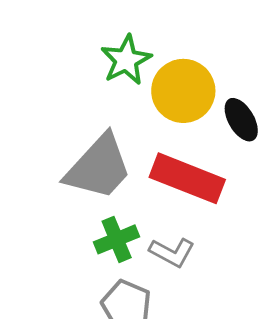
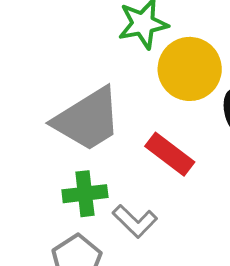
red rectangle: (187, 178) -> (170, 154), size x0.7

